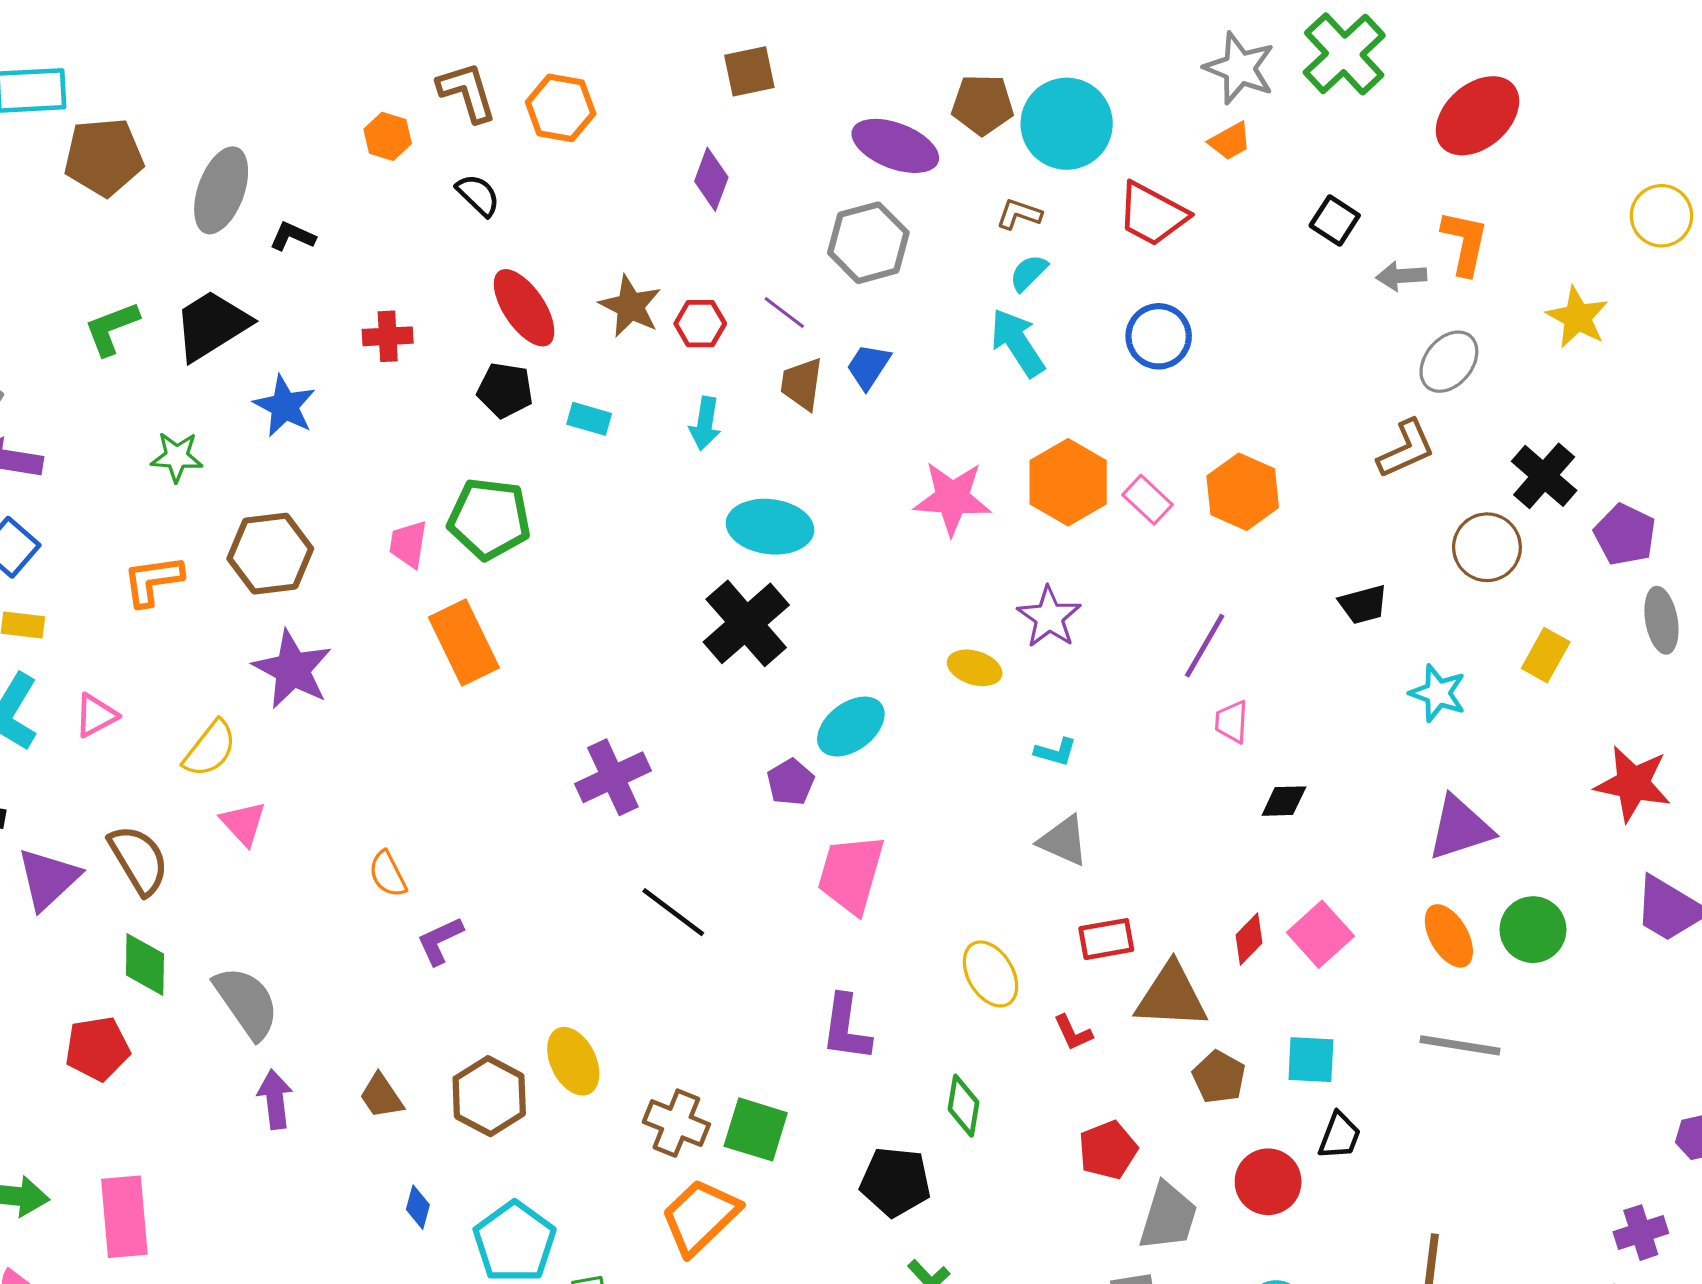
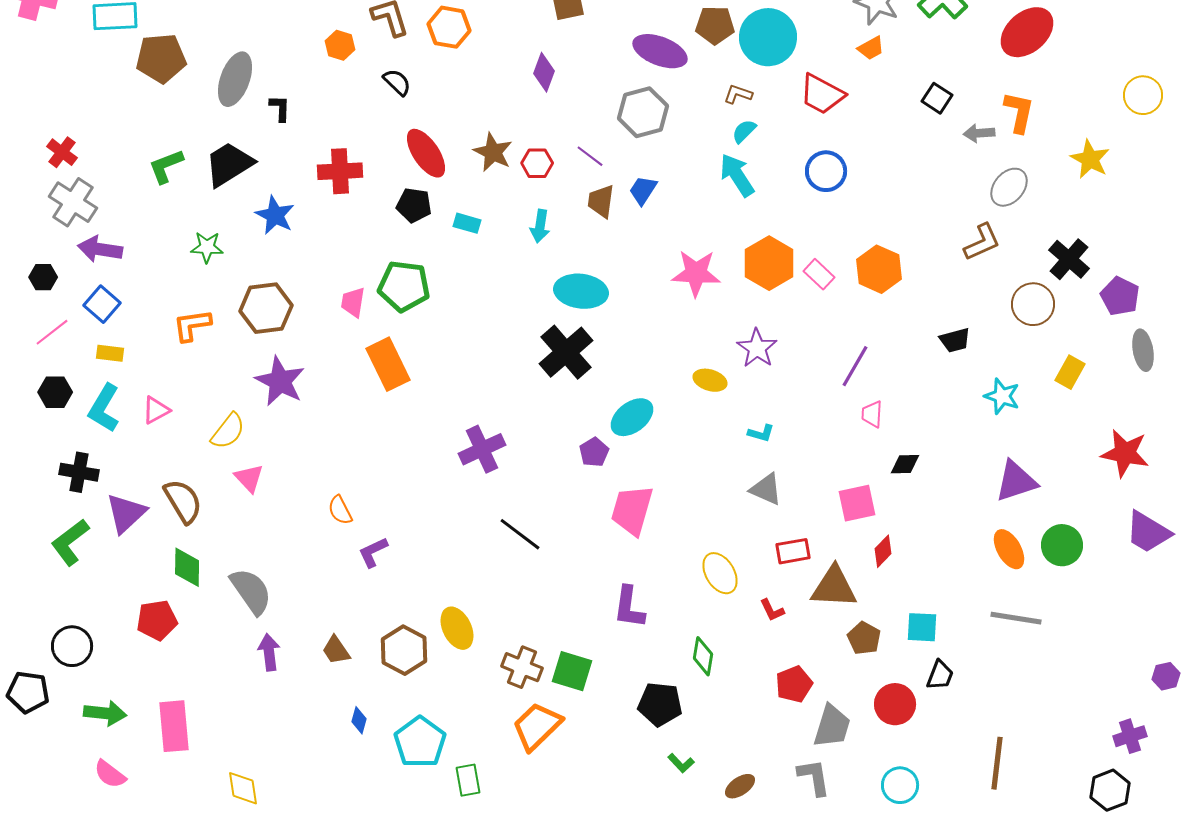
black L-shape: (292, 236) -> (280, 108), turned 68
red cross: (388, 336) -> (340, 171), size x1.4
pink square: (1320, 934) -> (857, 503), moved, turned 30

